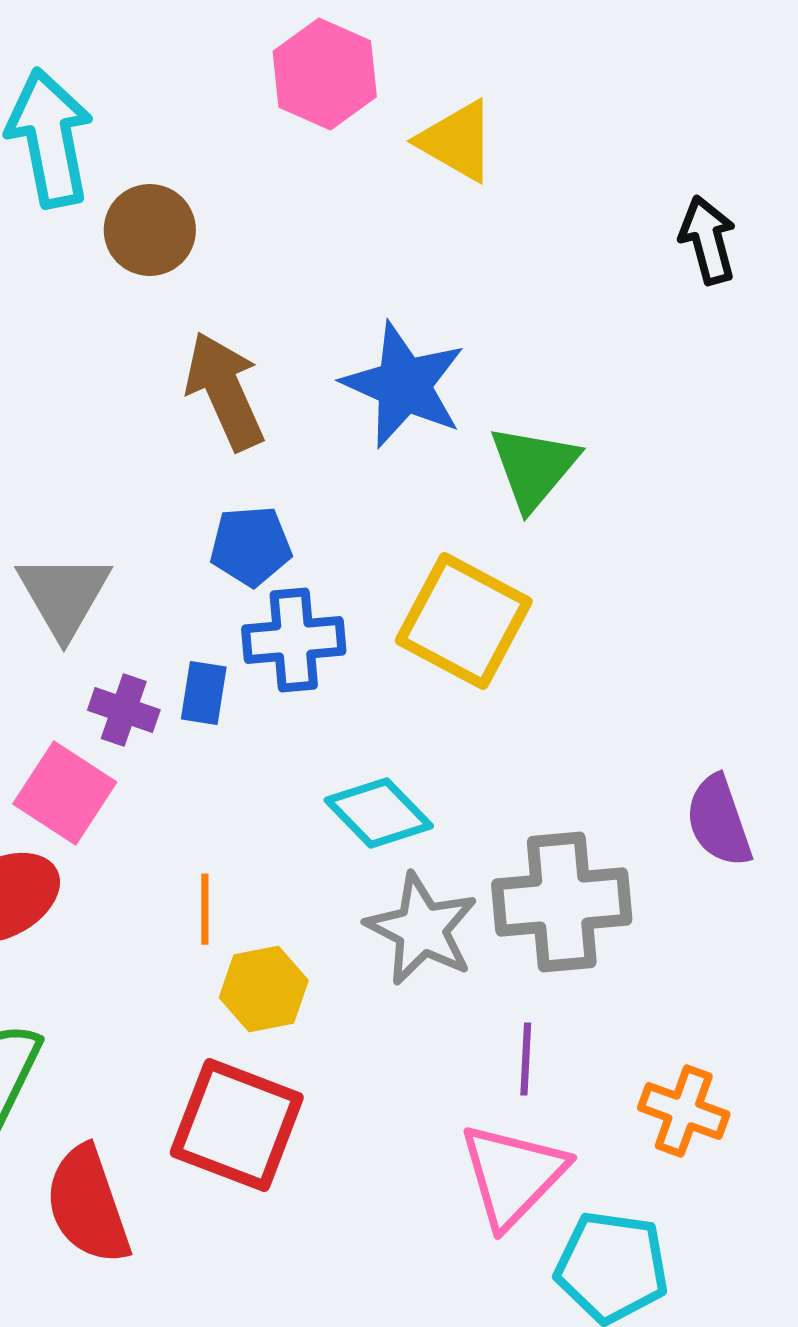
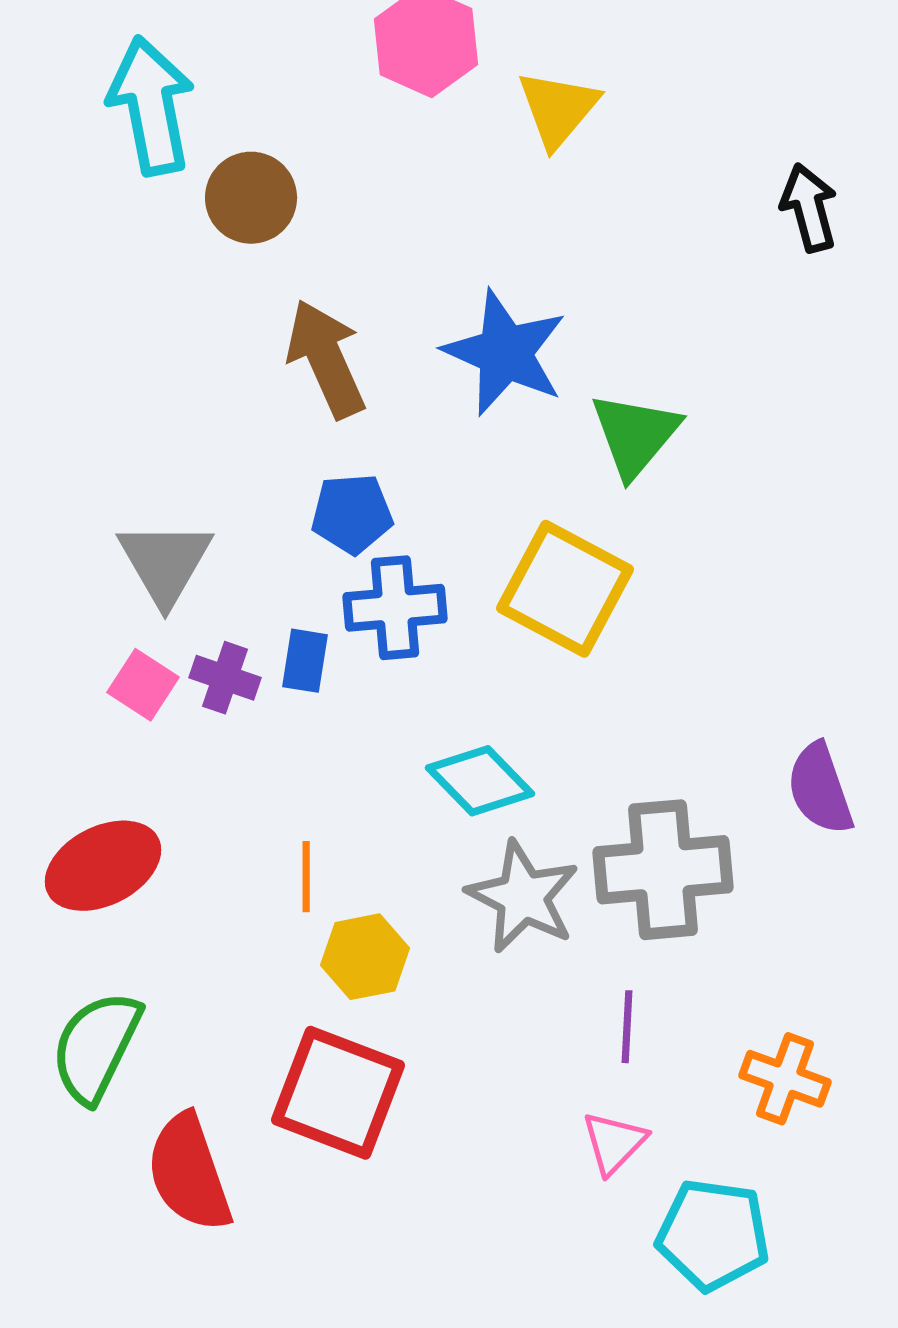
yellow triangle: (457, 141) -> (558, 109), turned 40
pink square: (65, 793) -> (143, 685), moved, size x0.7
pink triangle: (513, 1175) -> (614, 1143), size x0.6

